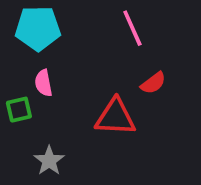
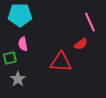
pink line: (132, 28) -> (90, 22), moved
gray star: (49, 161) -> (18, 79), moved

